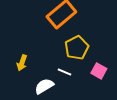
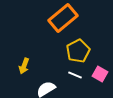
white line: (64, 72) -> (75, 75), moved

